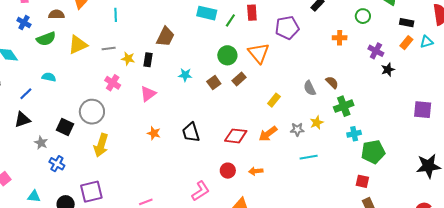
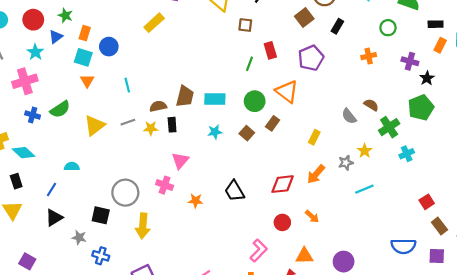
cyan rectangle: (207, 13) -> (215, 99), moved
brown semicircle: (56, 14) -> (158, 106), moved
green semicircle: (46, 39) -> (60, 109), moved
pink cross: (113, 83) -> (165, 185), moved
green pentagon: (373, 152) -> (421, 108), moved
orange arrow: (256, 171) -> (312, 216), turned -120
red square: (362, 181) -> (427, 202), turned -32

